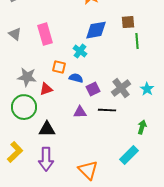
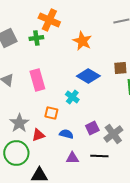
blue diamond: (96, 30) -> (88, 76), turned 40
gray star: (27, 77) -> (19, 123), turned 30
blue semicircle: (76, 78) -> (66, 134), moved
purple square: (93, 89) -> (92, 128), moved

